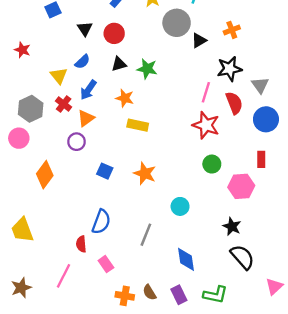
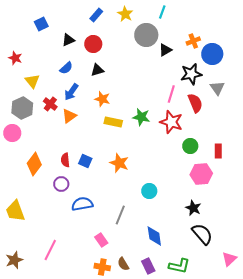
black triangle: (85, 29) -> (68, 40), turned 40
green star: (147, 69) -> (141, 117), moved
yellow triangle: (59, 76) -> (32, 81), moved
blue circle: (266, 119) -> (212, 54), moved
purple circle: (76, 142) -> (61, 184), moved
green circle: (212, 164) -> (190, 146), moved
blue semicircle: (101, 222) -> (82, 204), turned -120
red semicircle: (81, 244) -> (65, 160), moved
pink rectangle: (106, 264) -> (101, 240), moved

